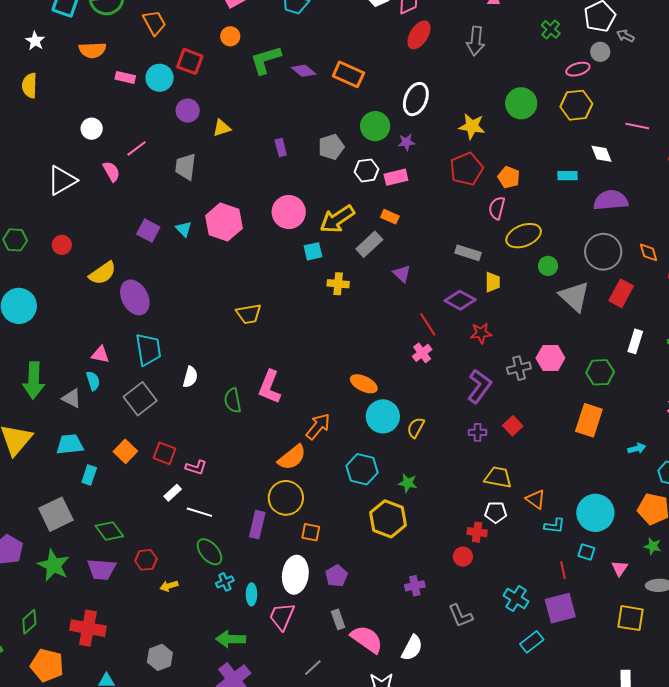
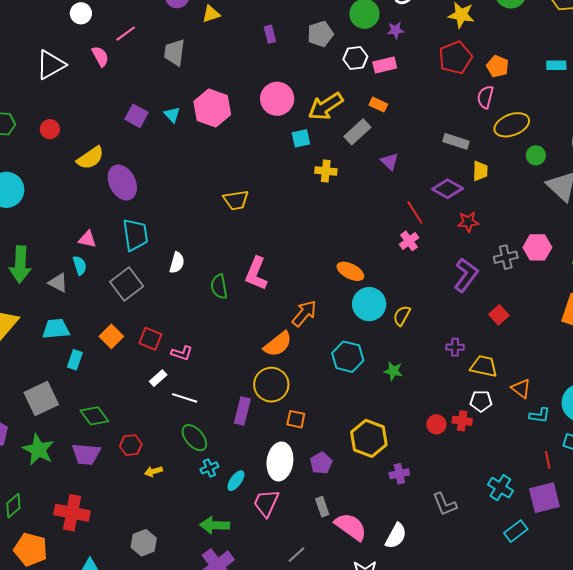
purple cross: (478, 432) -> (455, 347), moved
yellow hexagon: (388, 519) -> (369, 438), moved
red circle: (463, 557) -> (436, 424), moved
cyan ellipse: (251, 594) -> (236, 481), turned 35

